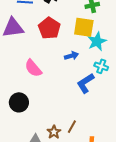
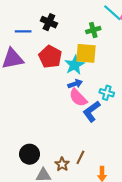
cyan star: (97, 41) -> (75, 65), moved
pink semicircle: (33, 68) -> (78, 98), moved
black circle: (19, 102) -> (30, 154), moved

